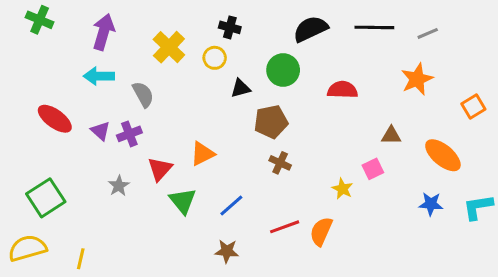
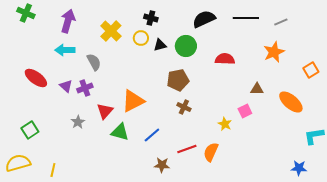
black triangle: (240, 88) -> (160, 45), moved
orange triangle: (202, 154) -> (133, 101), size x1.4
green square: (46, 198) -> (30, 130), size x0.7
green triangle: (183, 201) -> (120, 132), turned -36
blue star: (431, 204) -> (299, 168), moved
brown star: (227, 251) -> (162, 165), moved

